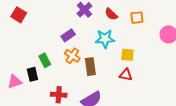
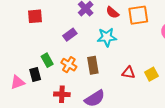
red square: (19, 15) -> (35, 16), moved, turned -35
orange square: (137, 18) -> (138, 15), size x1.5
yellow square: (128, 55) -> (151, 74), moved, turned -32
orange cross: (72, 56) -> (69, 65), moved

